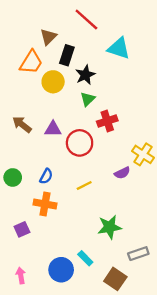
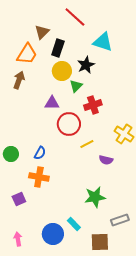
black star: (85, 75) -> (86, 65), moved
yellow circle: (53, 82) -> (62, 71), moved
brown arrow: (22, 124) -> (19, 80), moved, turned 72
purple triangle: (53, 129) -> (52, 103), moved
purple semicircle: (122, 173) -> (106, 160), moved, turned 40
yellow line: (84, 186) -> (87, 144), moved
brown square: (115, 279) -> (100, 242), turned -36

